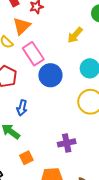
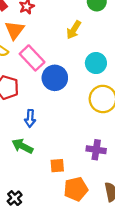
purple cross: (67, 143) -> (96, 150), moved, turned 30
orange square: (26, 158) -> (57, 166), moved, turned 32

